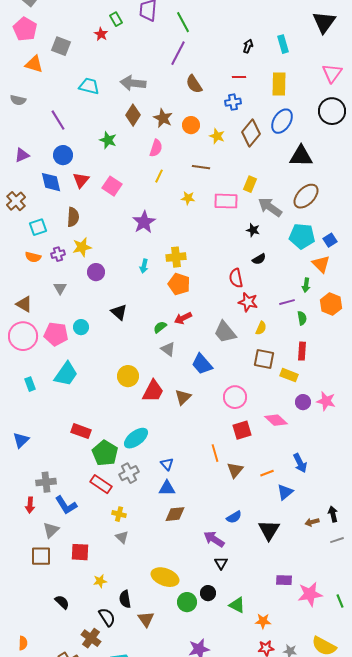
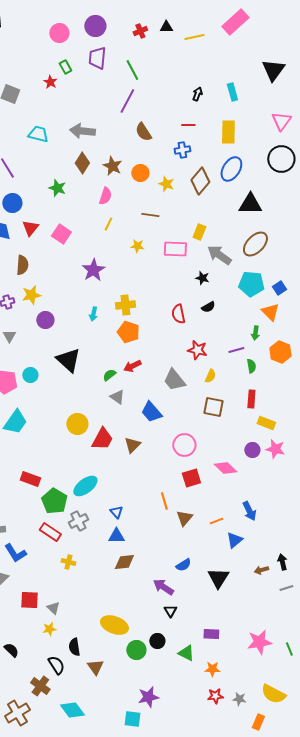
red semicircle: (236, 278) -> (178, 314), moved
black triangle: (119, 312) -> (68, 360), size x1.5
yellow rectangle: (289, 375) -> (266, 423), moved
gray triangle: (122, 537) -> (53, 608), moved
purple rectangle: (284, 580) -> (211, 634), moved

